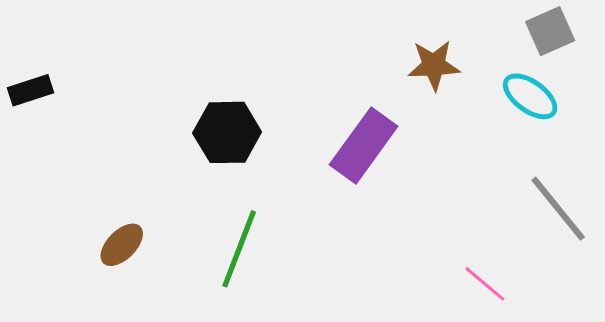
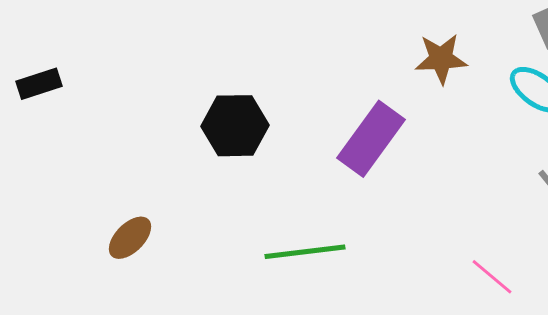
green line: (239, 249) -> (305, 252), moved, turned 62

